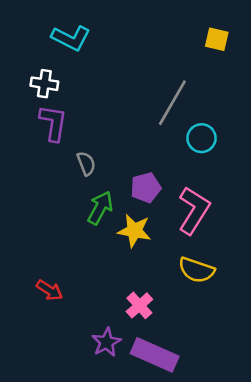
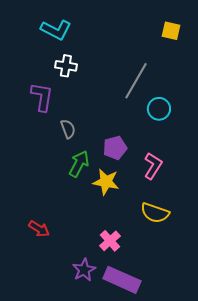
white cross: (44, 84) -> (66, 66), moved
pink L-shape: (194, 210) -> (153, 166), size x0.7

